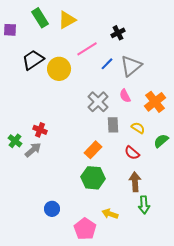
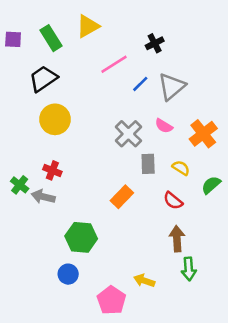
green rectangle: (40, 18) -> (51, 38), moved
yellow circle: (59, 69) -> (55, 119), moved
pink semicircle: (125, 96) -> (164, 126), turned -32
gray arrow: (33, 150) -> (43, 197), turned -126
green hexagon: (93, 178) -> (81, 237), moved

